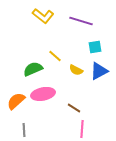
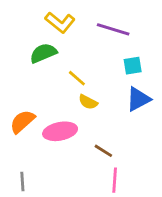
green semicircle: (33, 69) -> (43, 53), moved
yellow semicircle: (76, 70) -> (88, 102), moved
orange semicircle: (16, 101) -> (22, 122), moved
gray line: (24, 130) -> (22, 182), moved

